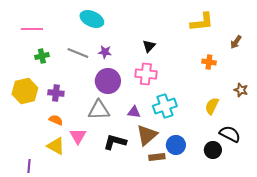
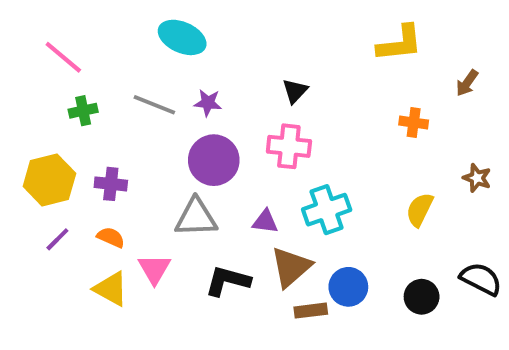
pink line: (32, 29) -> (63, 57), turned 40
black semicircle: (230, 134) -> (481, 279), moved
purple line: (29, 166) -> (57, 239), moved, turned 40

